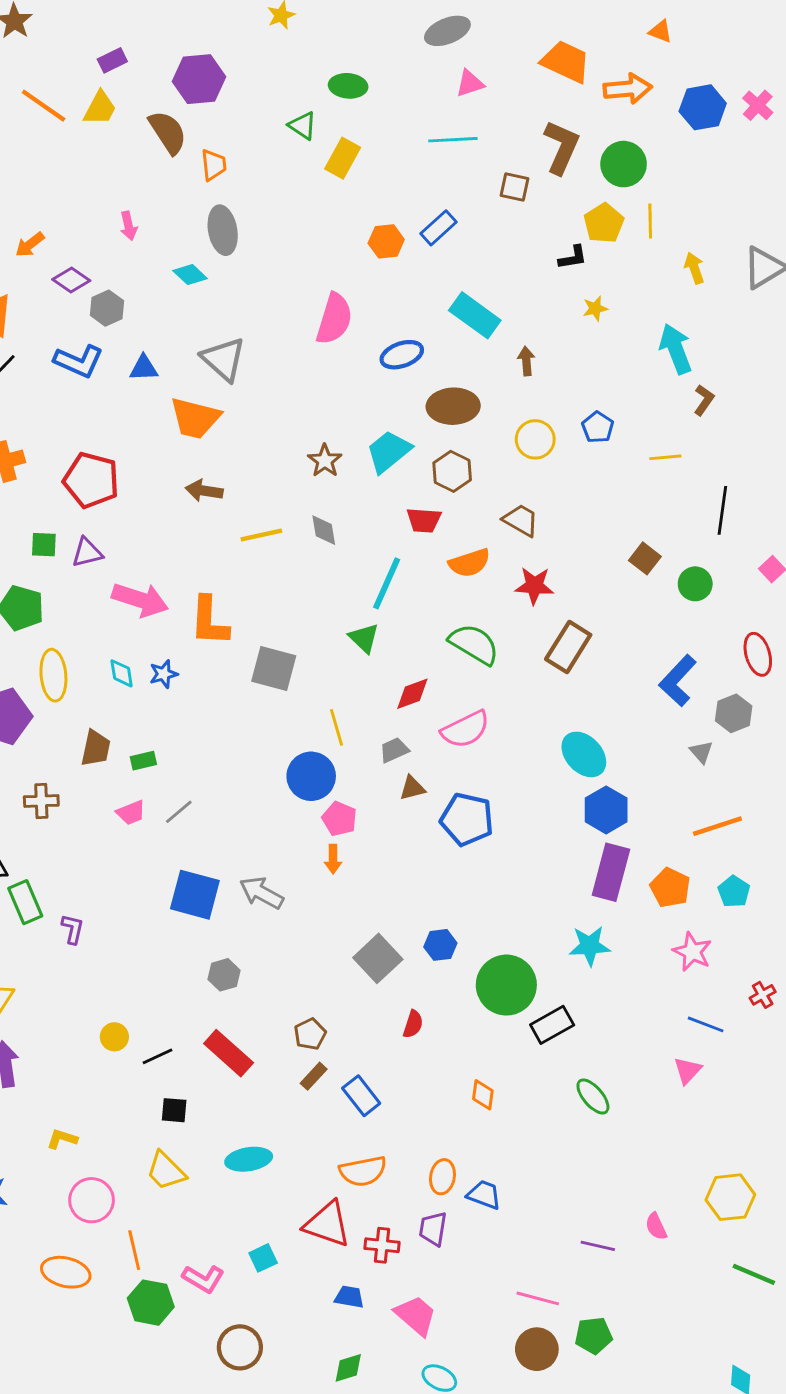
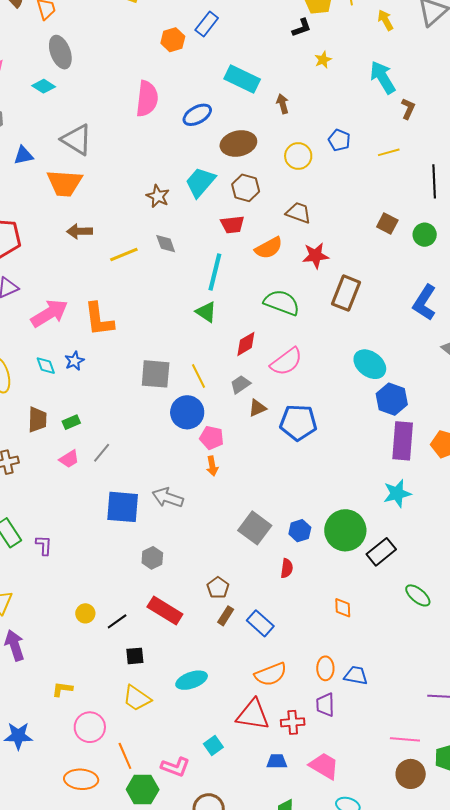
pink arrow: (140, 600) -> (49, 313), turned -39
gray square: (274, 668) -> (156, 374), moved
blue hexagon: (440, 945) -> (300, 531), moved

